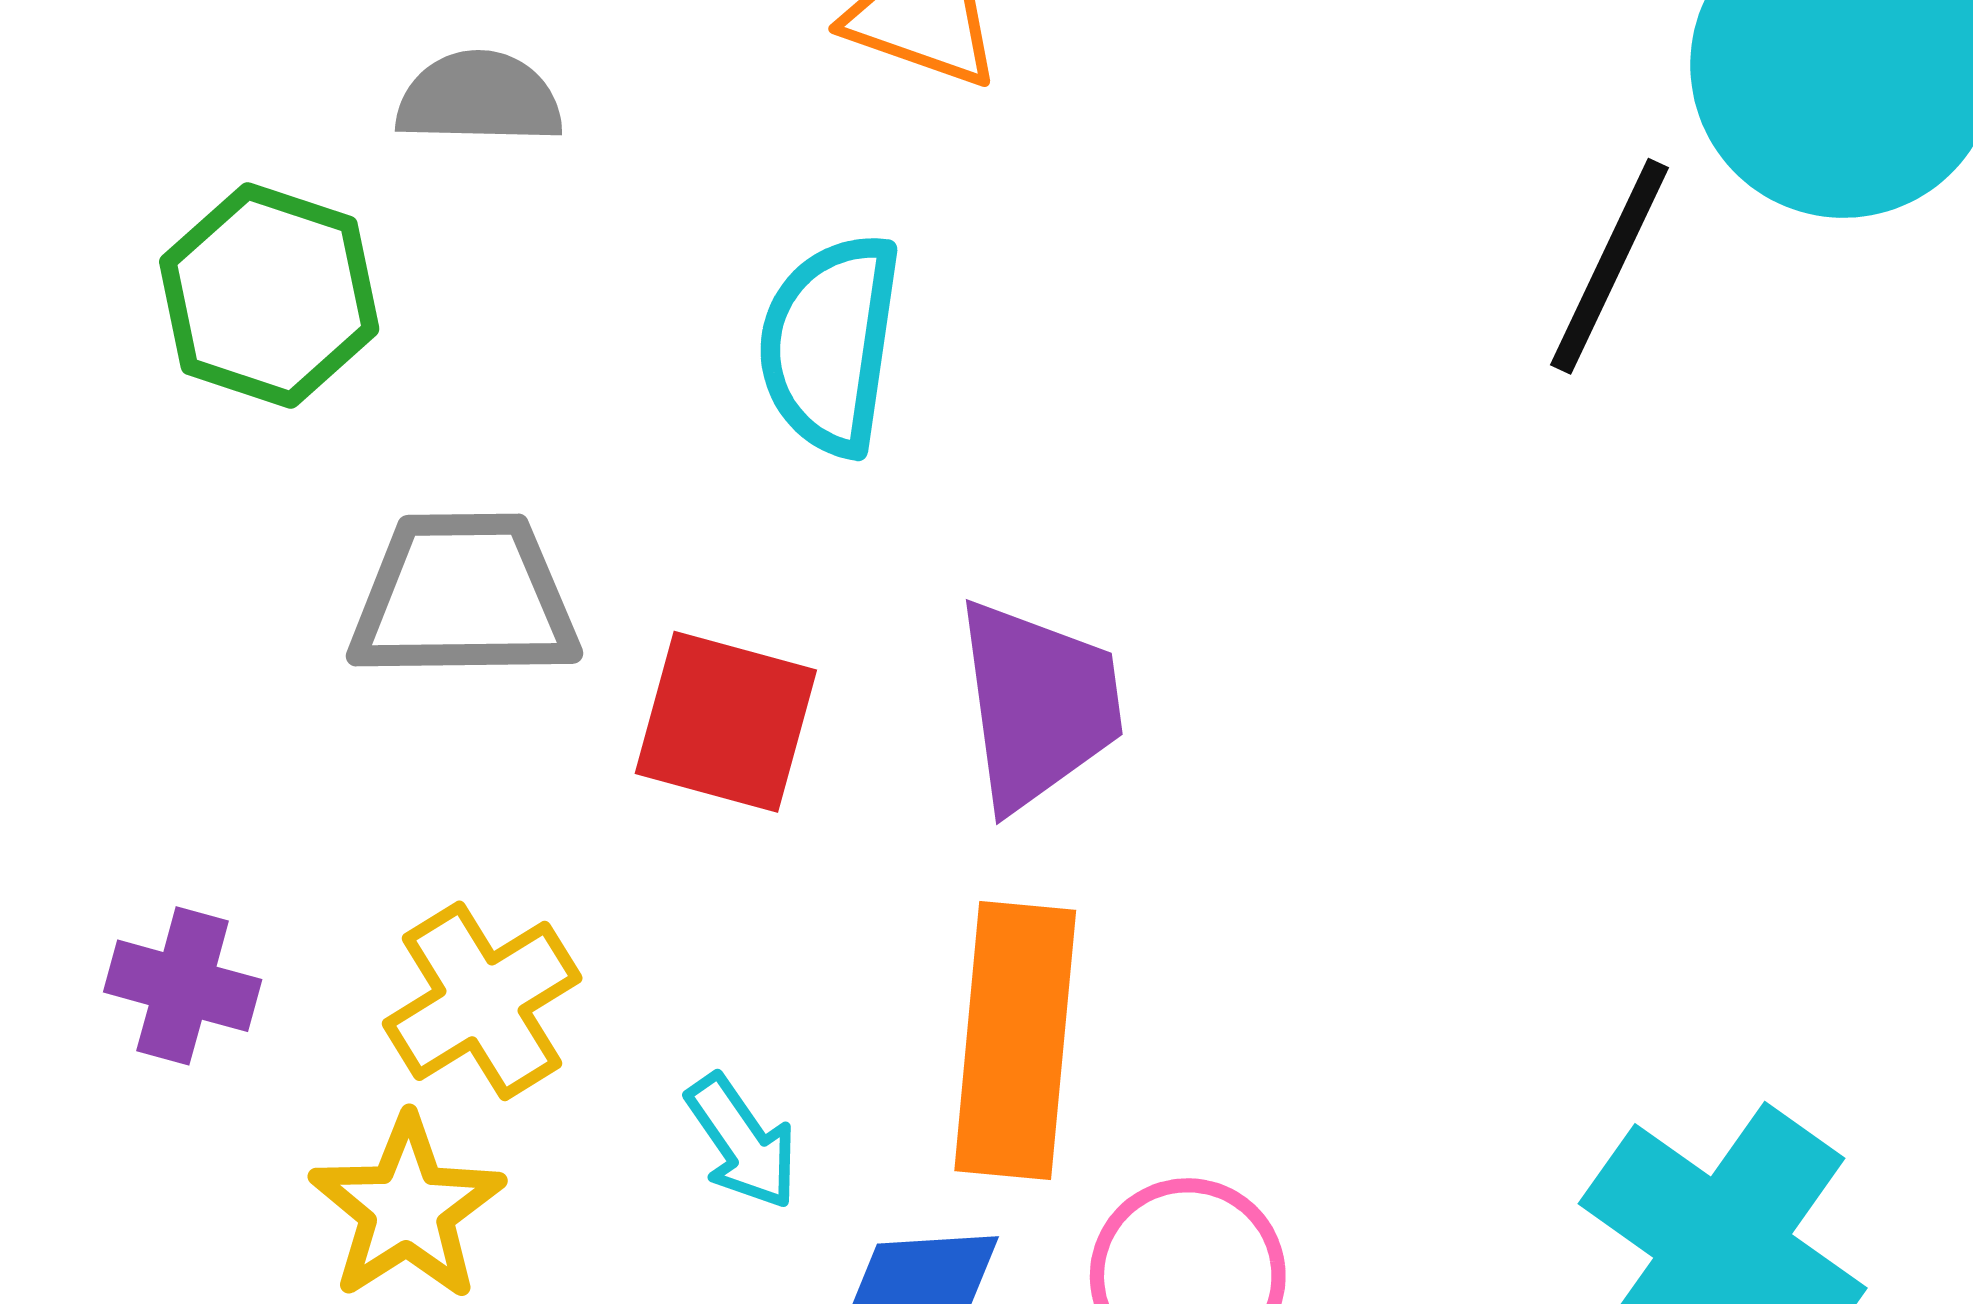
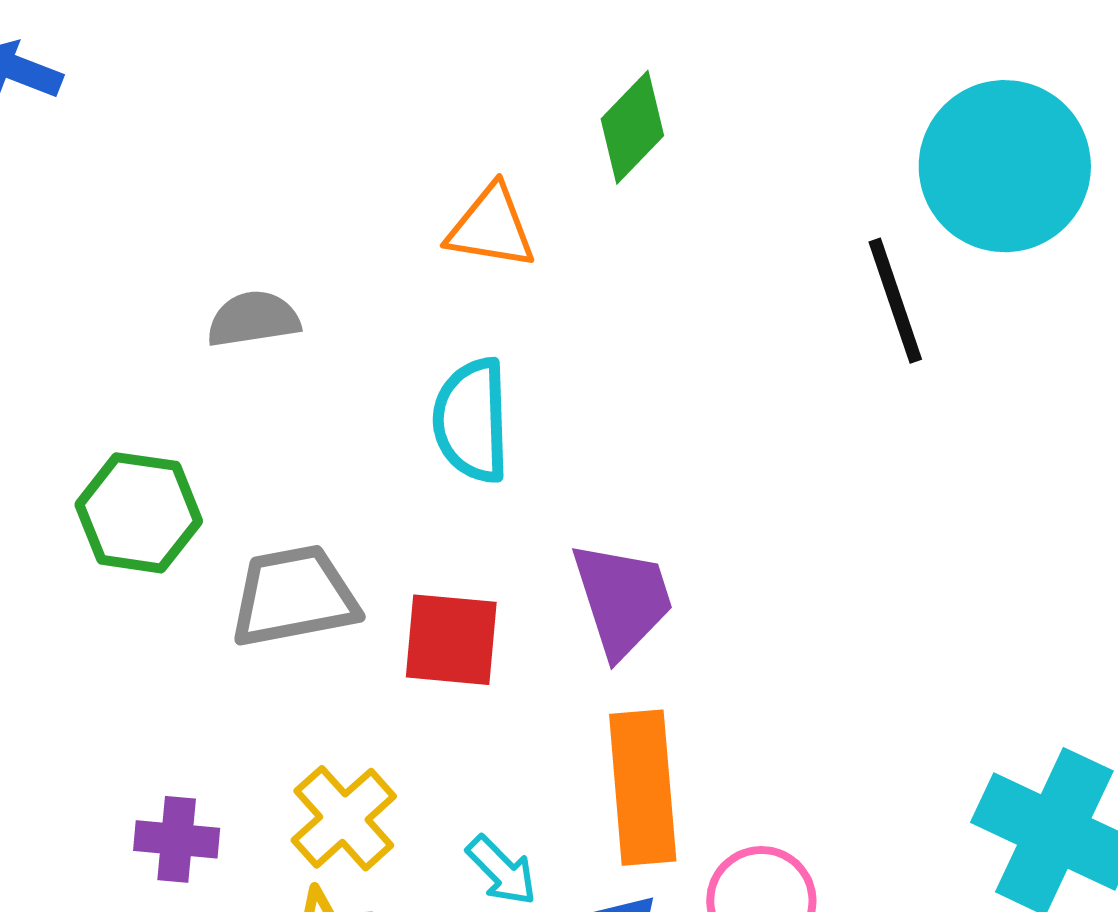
black line: (1610, 266) -> (895, 301), turned -34
green hexagon: (269, 295) -> (139, 513), moved

